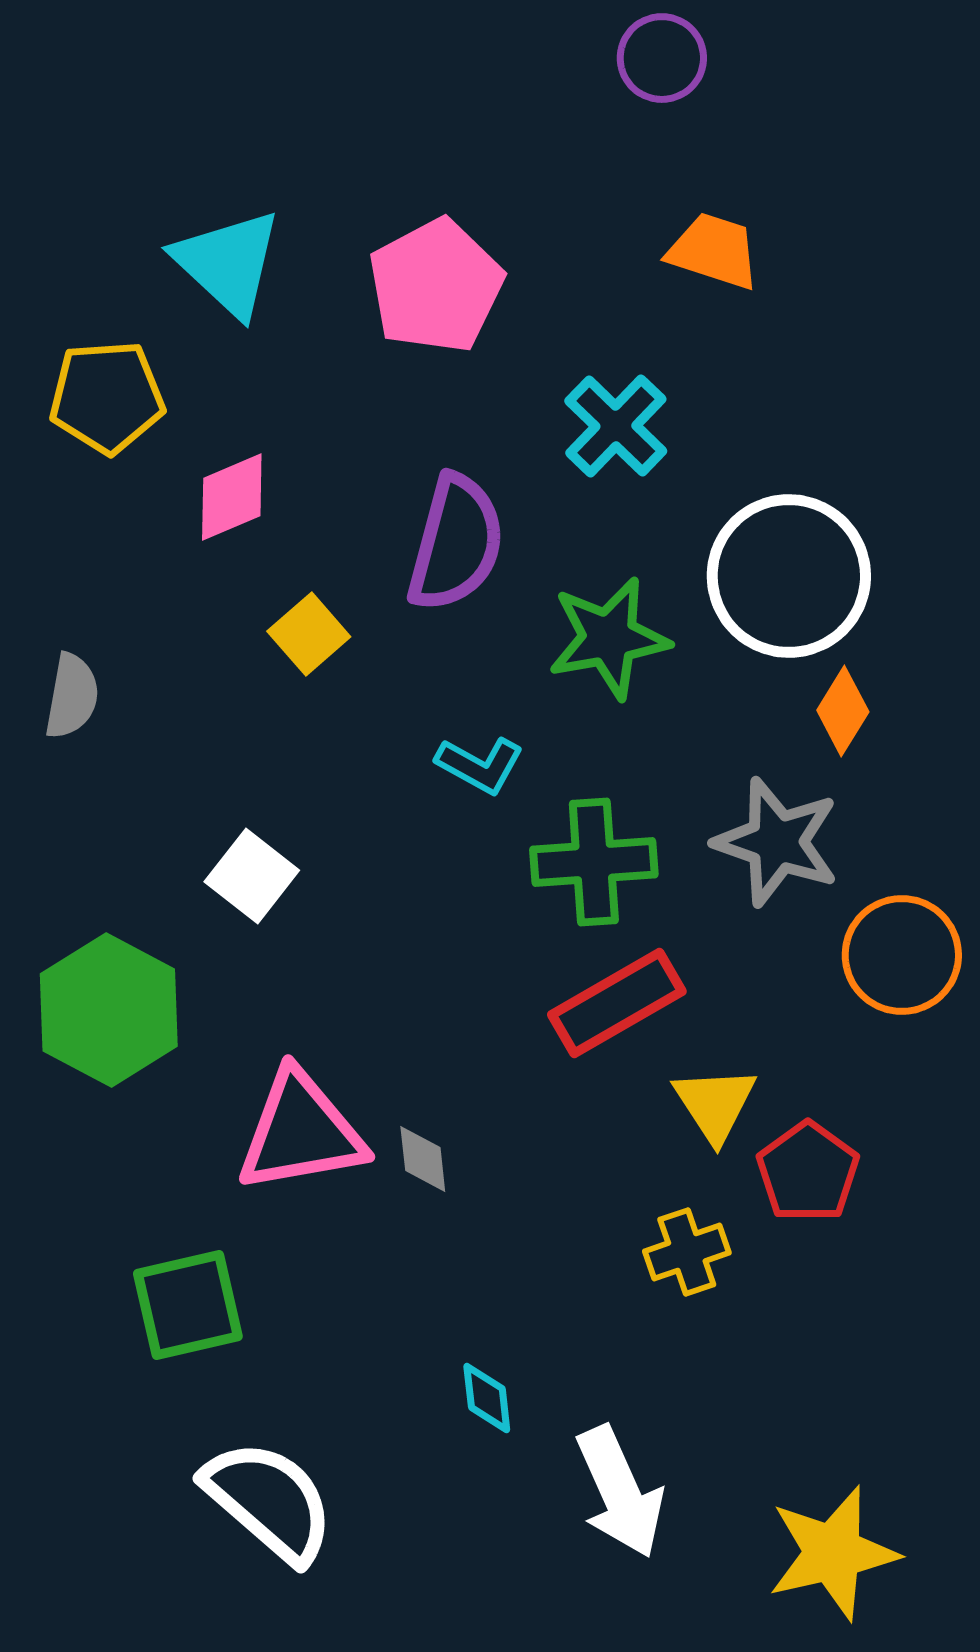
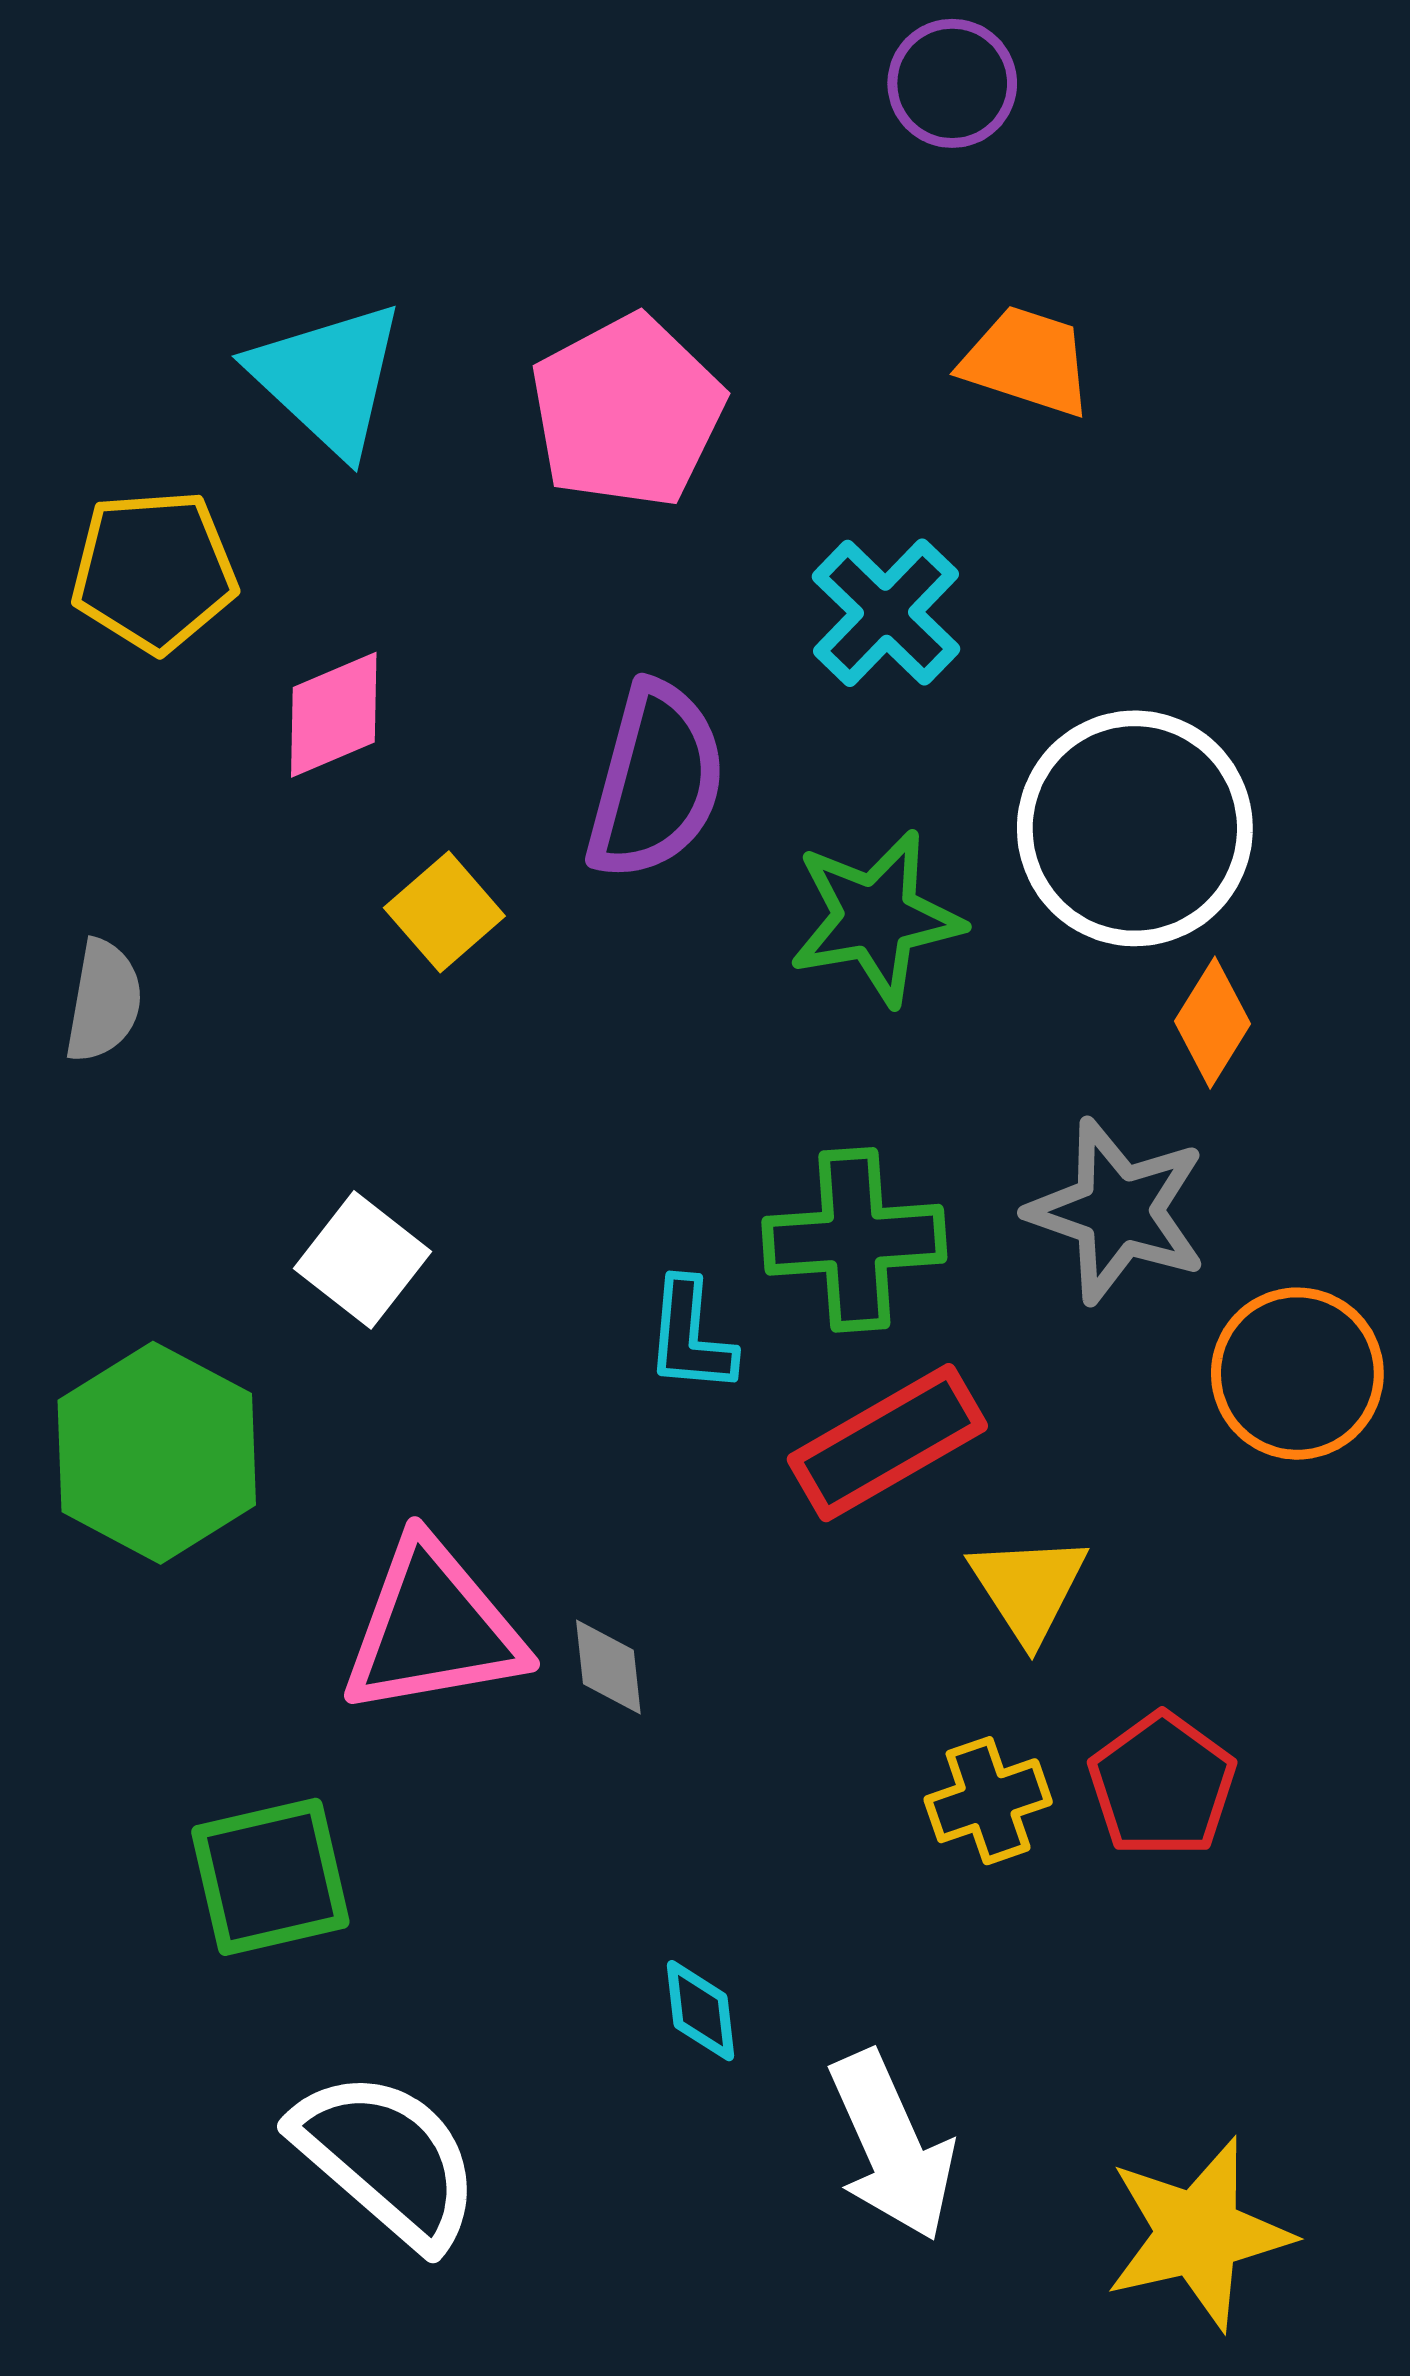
cyan L-shape: (480, 765) -> (690, 1336), moved, turned 66
red pentagon: (808, 1172) -> (1162, 1785), moved

